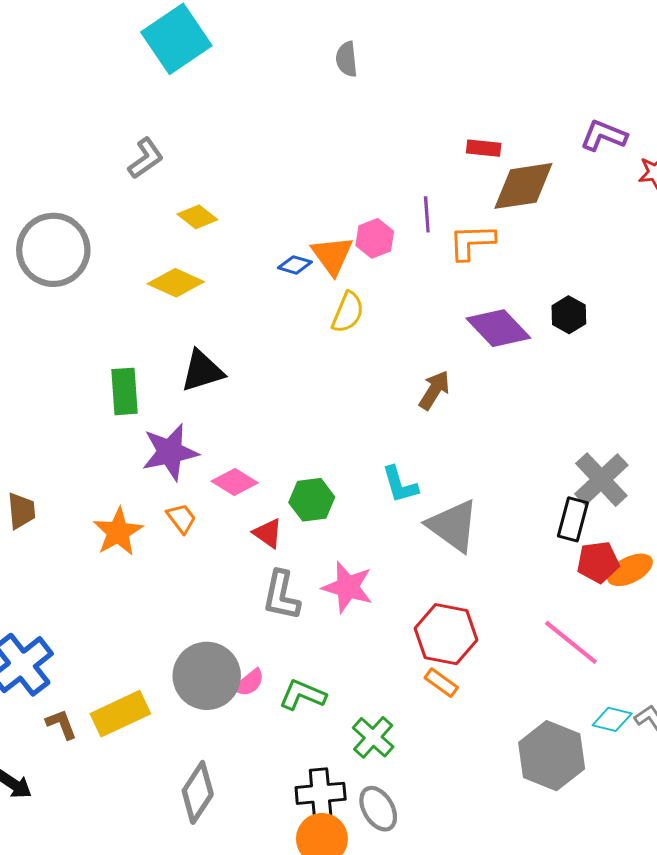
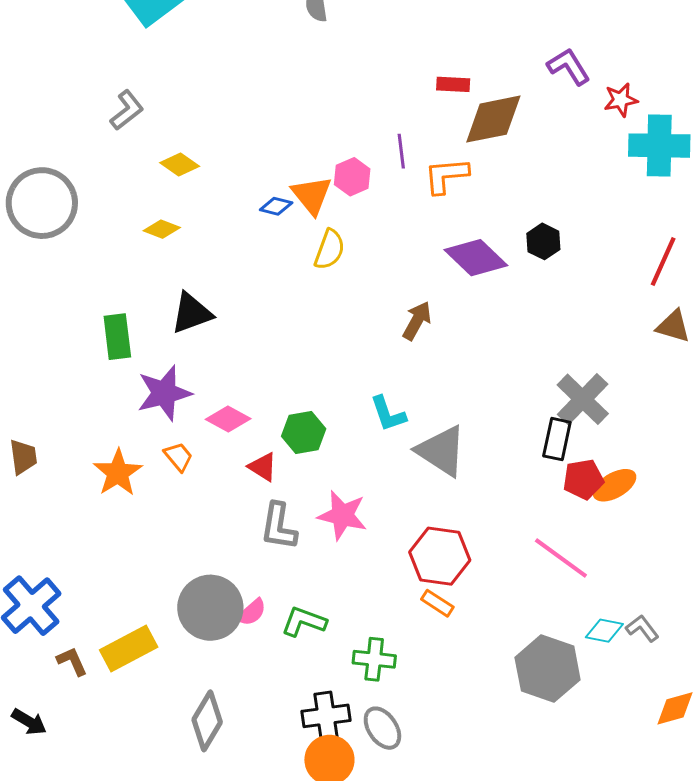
purple L-shape: (604, 136) -> (569, 67), turned 39
yellow diamond: (176, 283) -> (162, 229), size x0.7
green cross: (373, 737) -> (374, 659), turned -33

